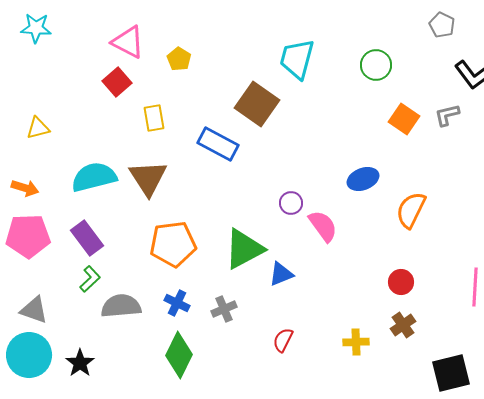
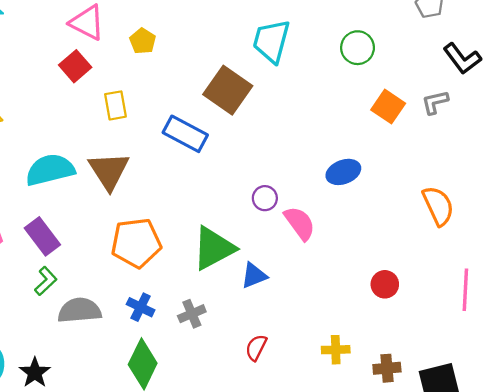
orange semicircle: (411, 210) -> (438, 206), moved, turned 129
brown cross: (403, 325) -> (387, 368), moved, turned 30

